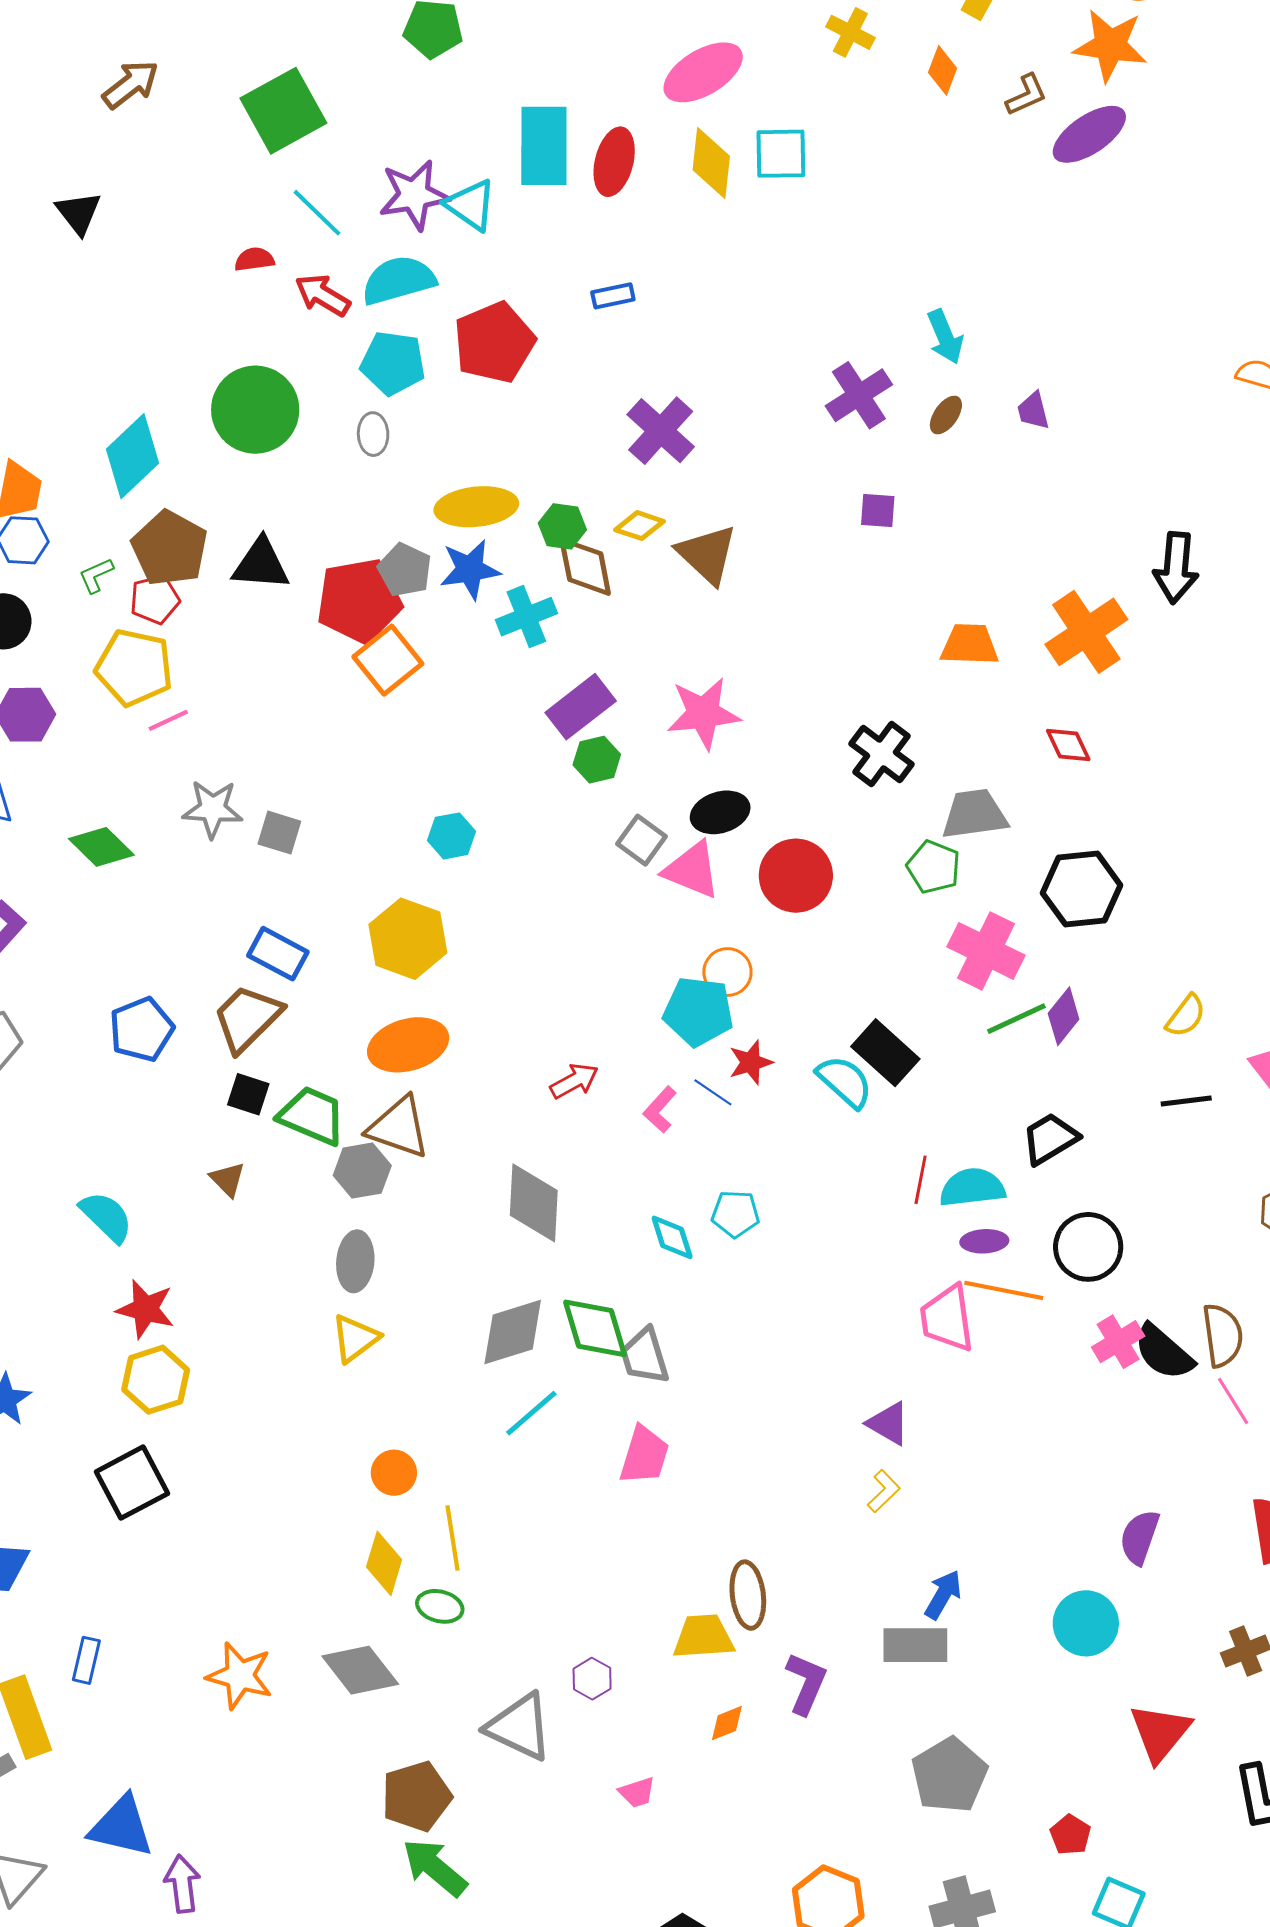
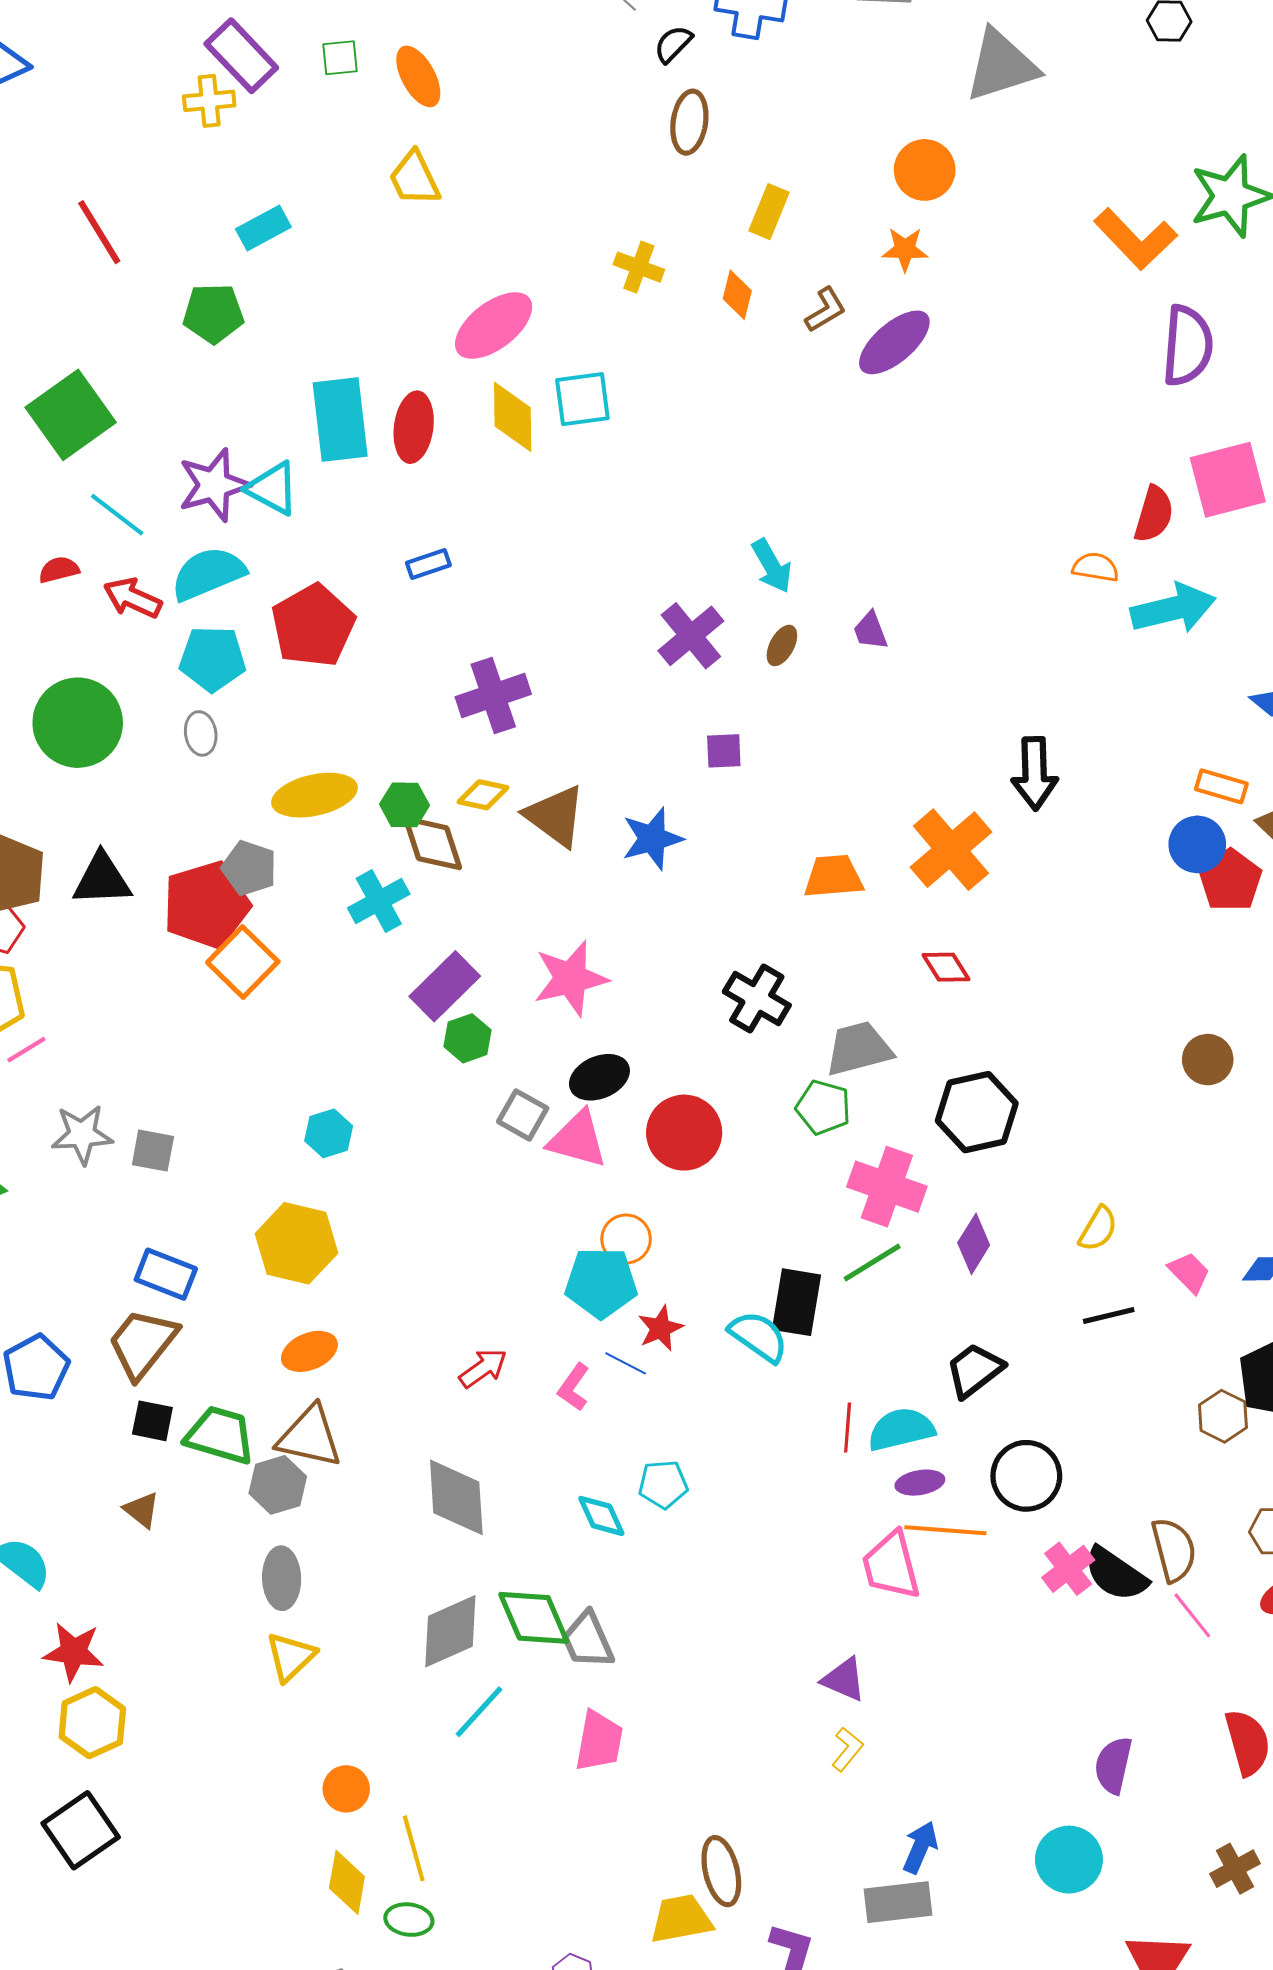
orange star: (1110, 45) -> (905, 249), size x0.6
purple cross: (661, 431) -> (493, 695), turned 36
blue star: (470, 569) -> (652, 839), moved
green line: (1016, 1019) -> (872, 1263), moved
orange ellipse: (408, 1045) -> (309, 1351), size x0.7
black rectangle: (885, 1053) -> (797, 1302), turned 64

